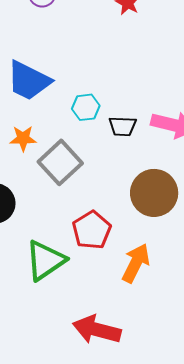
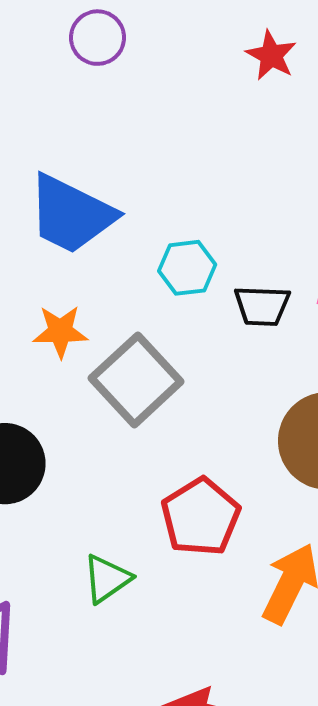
green triangle: (45, 260) -> (107, 579), size x0.6

